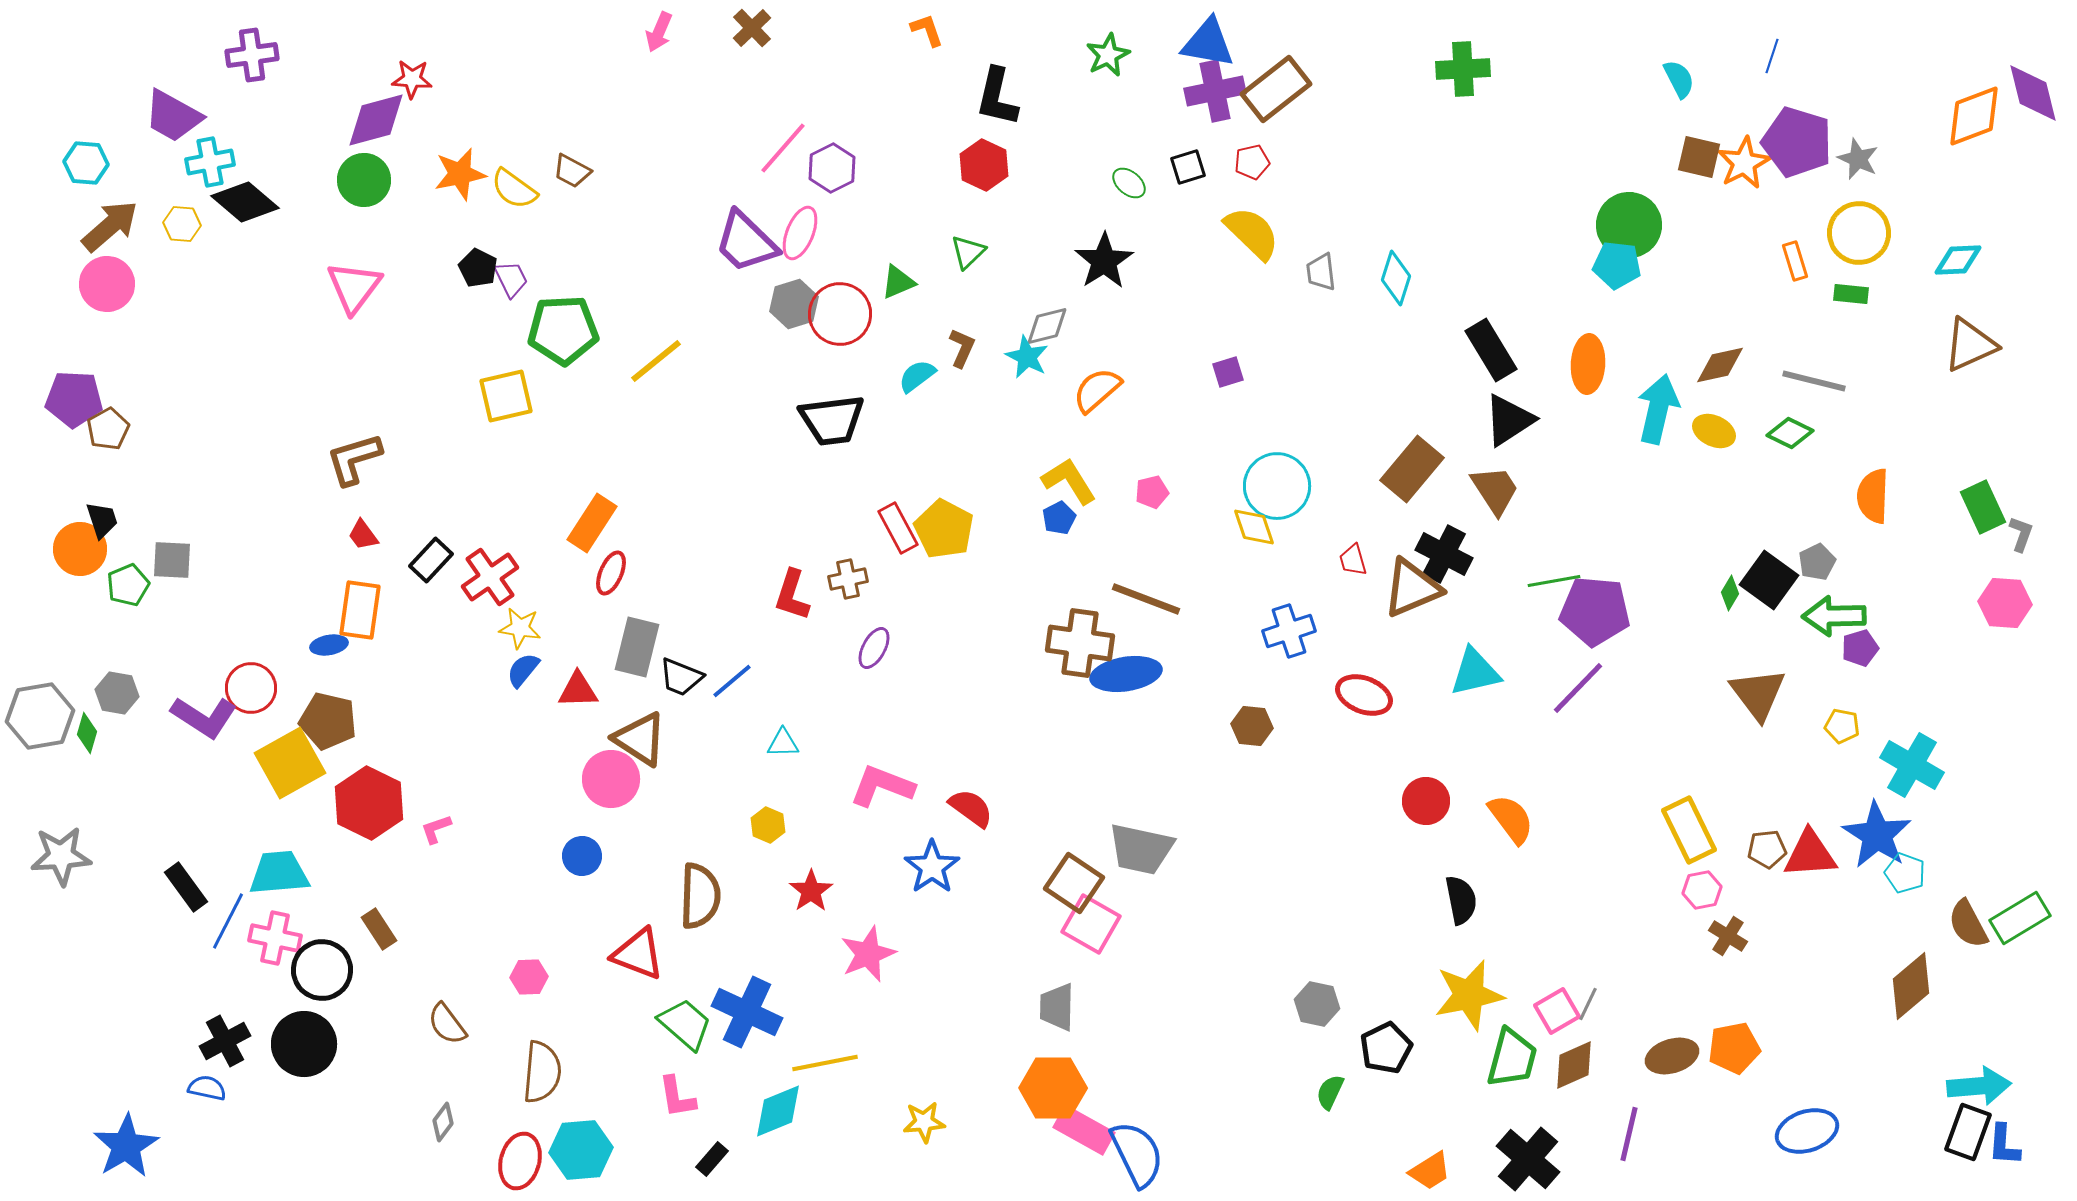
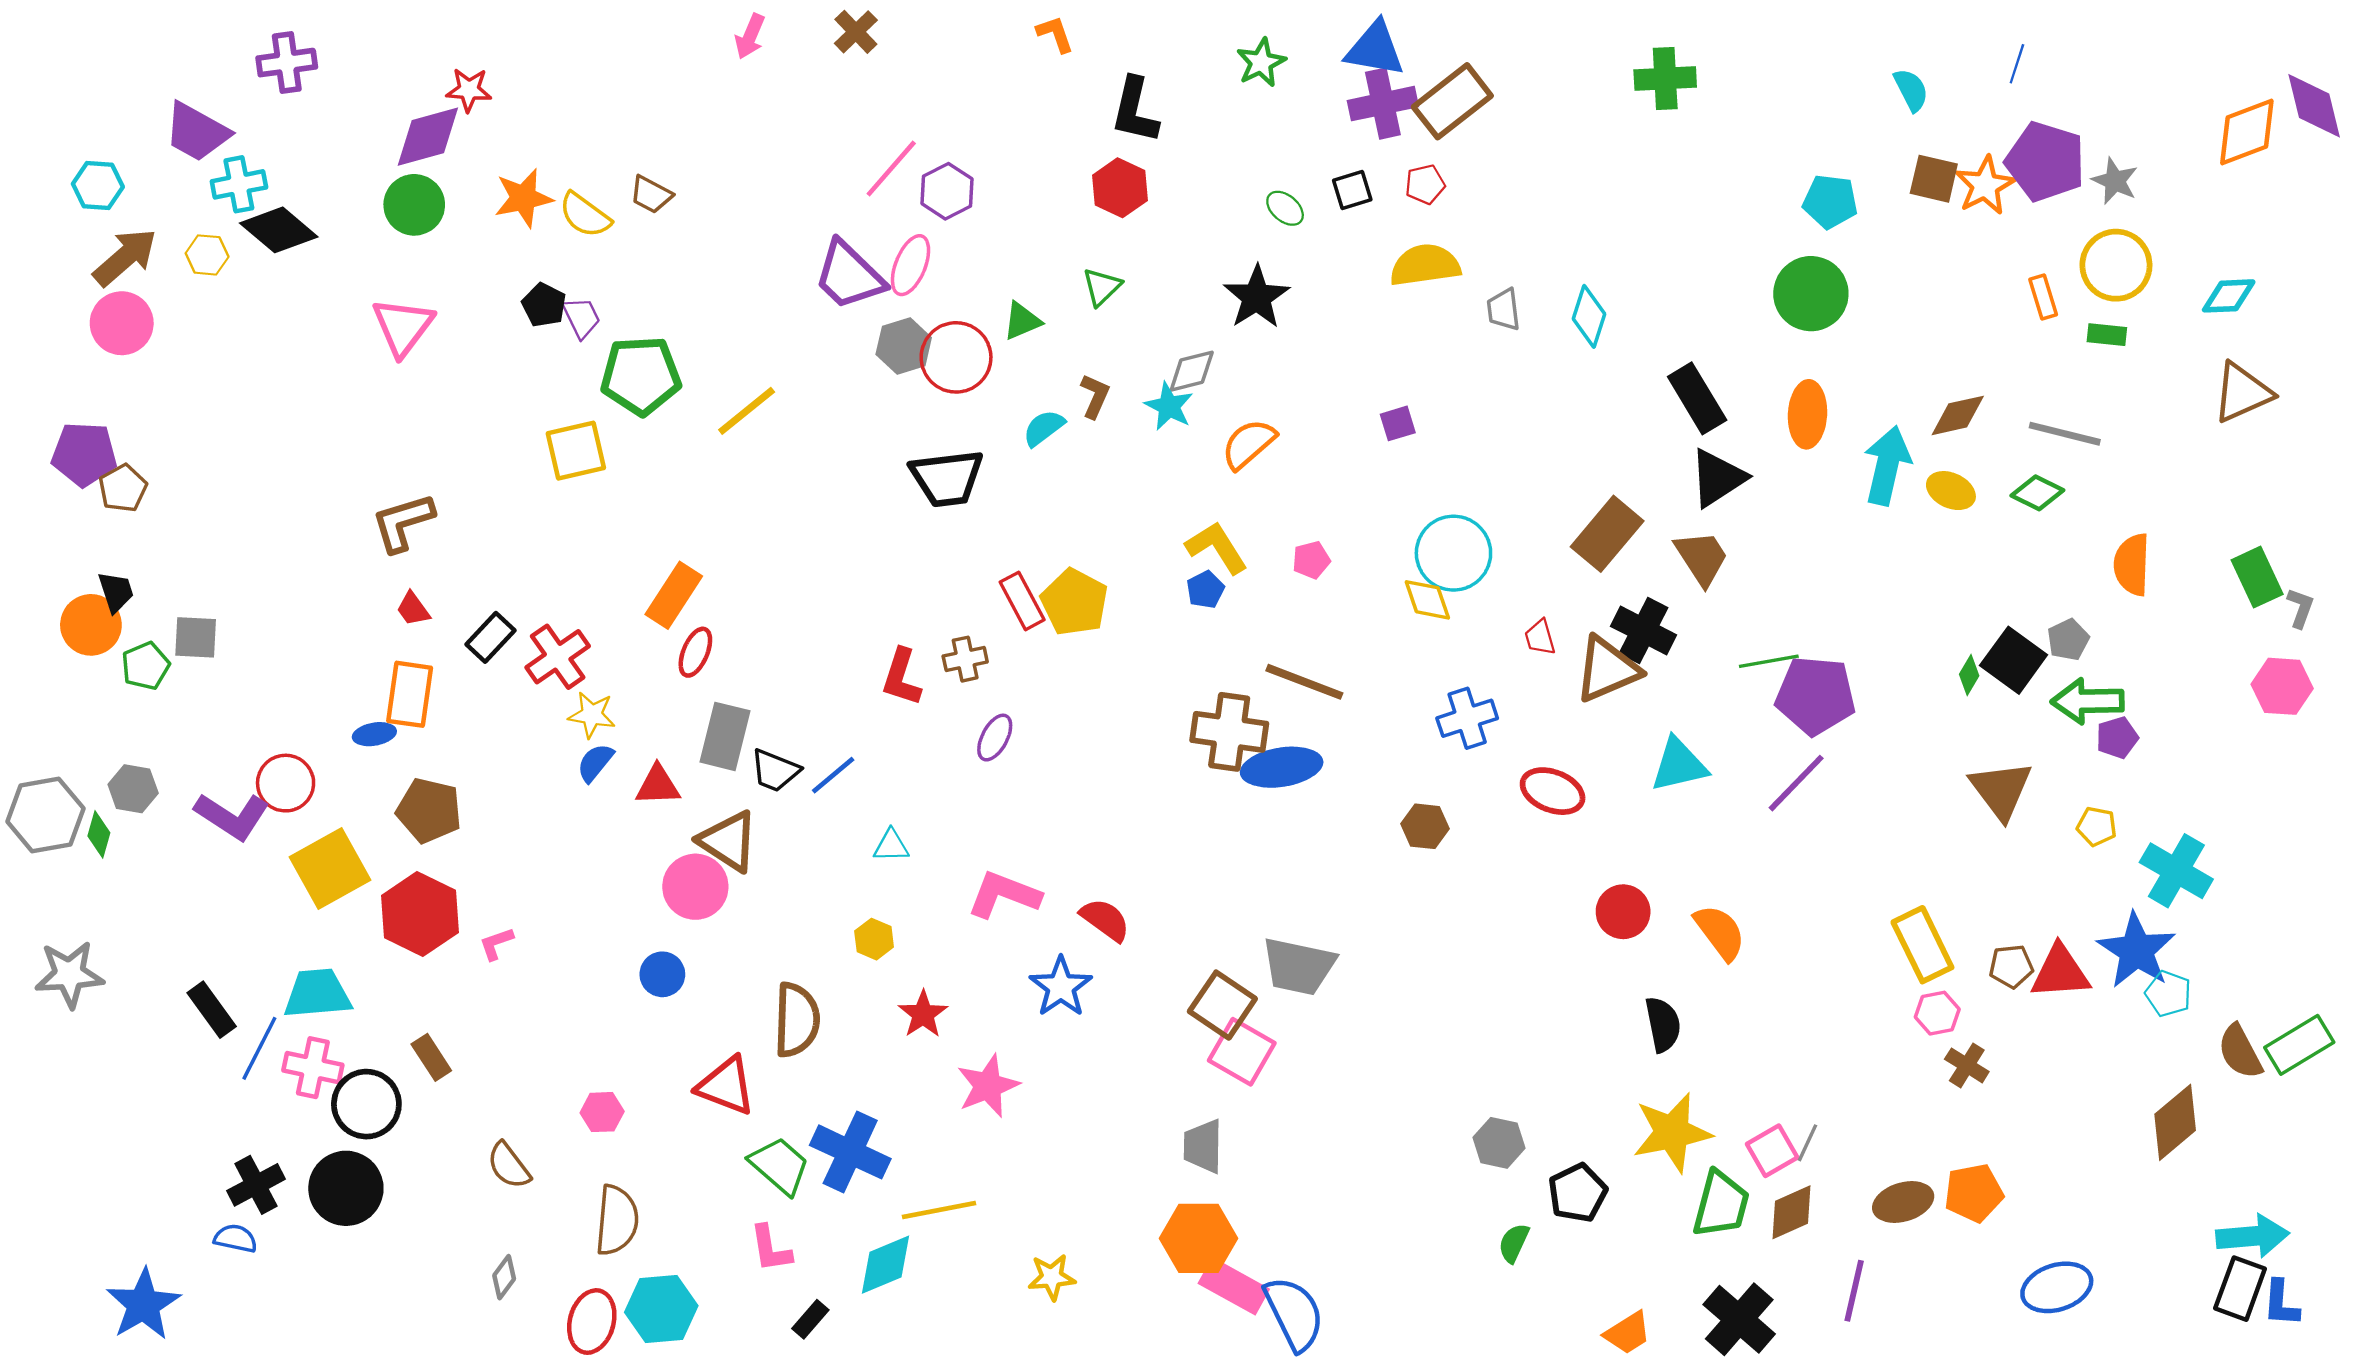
green circle: (1629, 225) -> (1811, 294), moved
yellow semicircle: (1252, 233) -> (1425, 265), turned -52
cyan pentagon: (1617, 265) -> (1830, 201), moved
brown pentagon: (328, 721) -> (429, 810), moved

